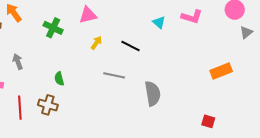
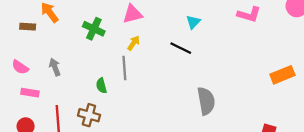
cyan triangle: (159, 22) -> (193, 22), moved, turned 32
yellow arrow: (96, 43) -> (134, 43), moved
gray line: (114, 75) -> (124, 68), moved, turned 75

